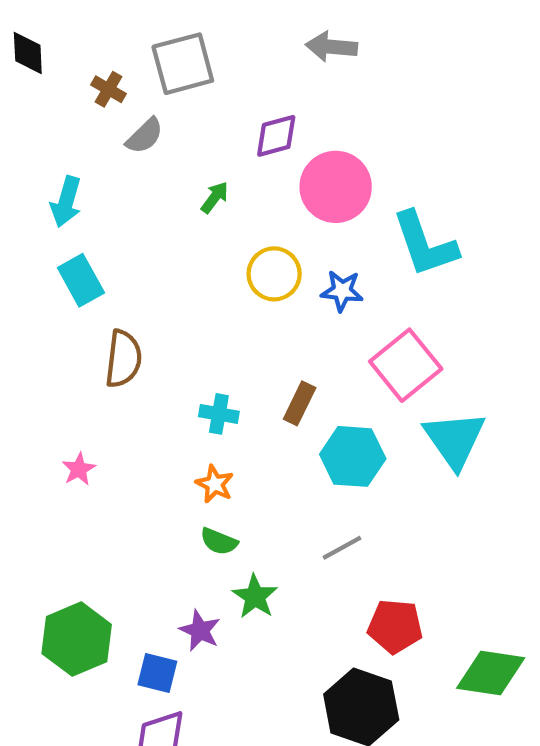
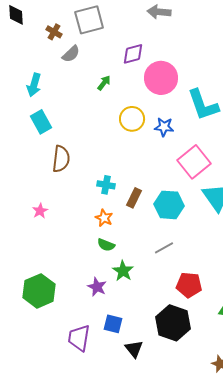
brown rectangle: (300, 403) -> (134, 198), moved
blue square: (157, 673) -> (113, 324), moved

